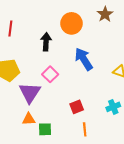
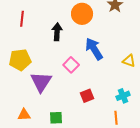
pink square: (50, 74) -> (71, 65), moved
orange triangle: (29, 119) -> (24, 115), moved
orange line: (85, 129) -> (116, 118), moved

